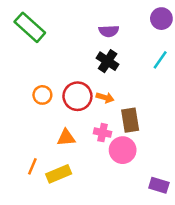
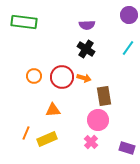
green rectangle: (30, 27) -> (24, 22), turned -35
pink cross: (103, 133) -> (91, 142), moved, turned 32

